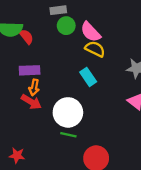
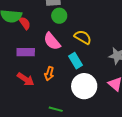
pink semicircle: (91, 32) -> (52, 41), moved
orange arrow: (34, 87) -> (49, 74), moved
white circle: (68, 112) -> (84, 86), moved

